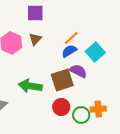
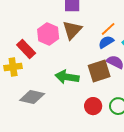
brown triangle: (35, 39) -> (72, 30), size x1.5
red circle: (61, 107) -> (93, 106), moved

